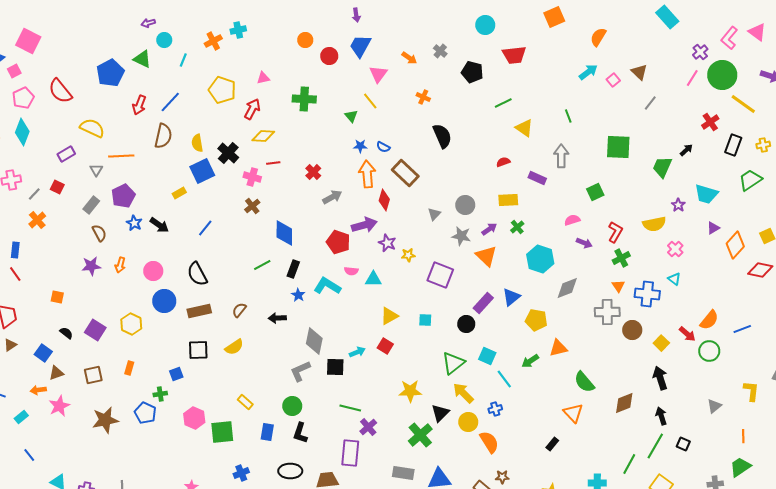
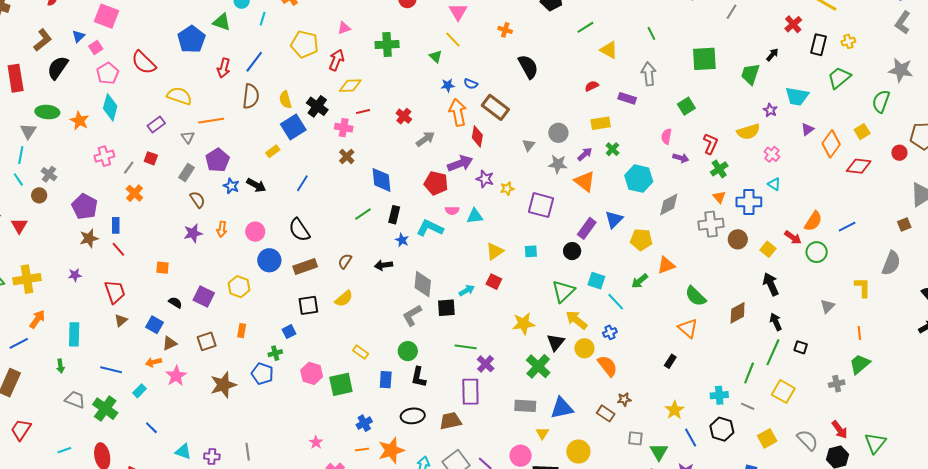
pink semicircle: (572, 220) -> (666, 136), turned -56

